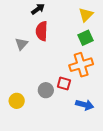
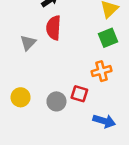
orange cross: (81, 65) -> (101, 71), size x0.7
yellow circle: (17, 101) -> (21, 97), moved

